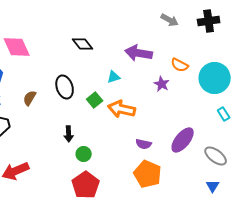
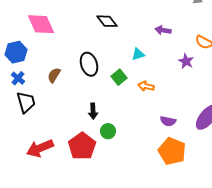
purple arrow: (139, 53) -> (163, 30), size x0.6
orange arrow: (122, 109) -> (146, 86), size x0.6
red pentagon: (86, 185) -> (82, 146), moved

